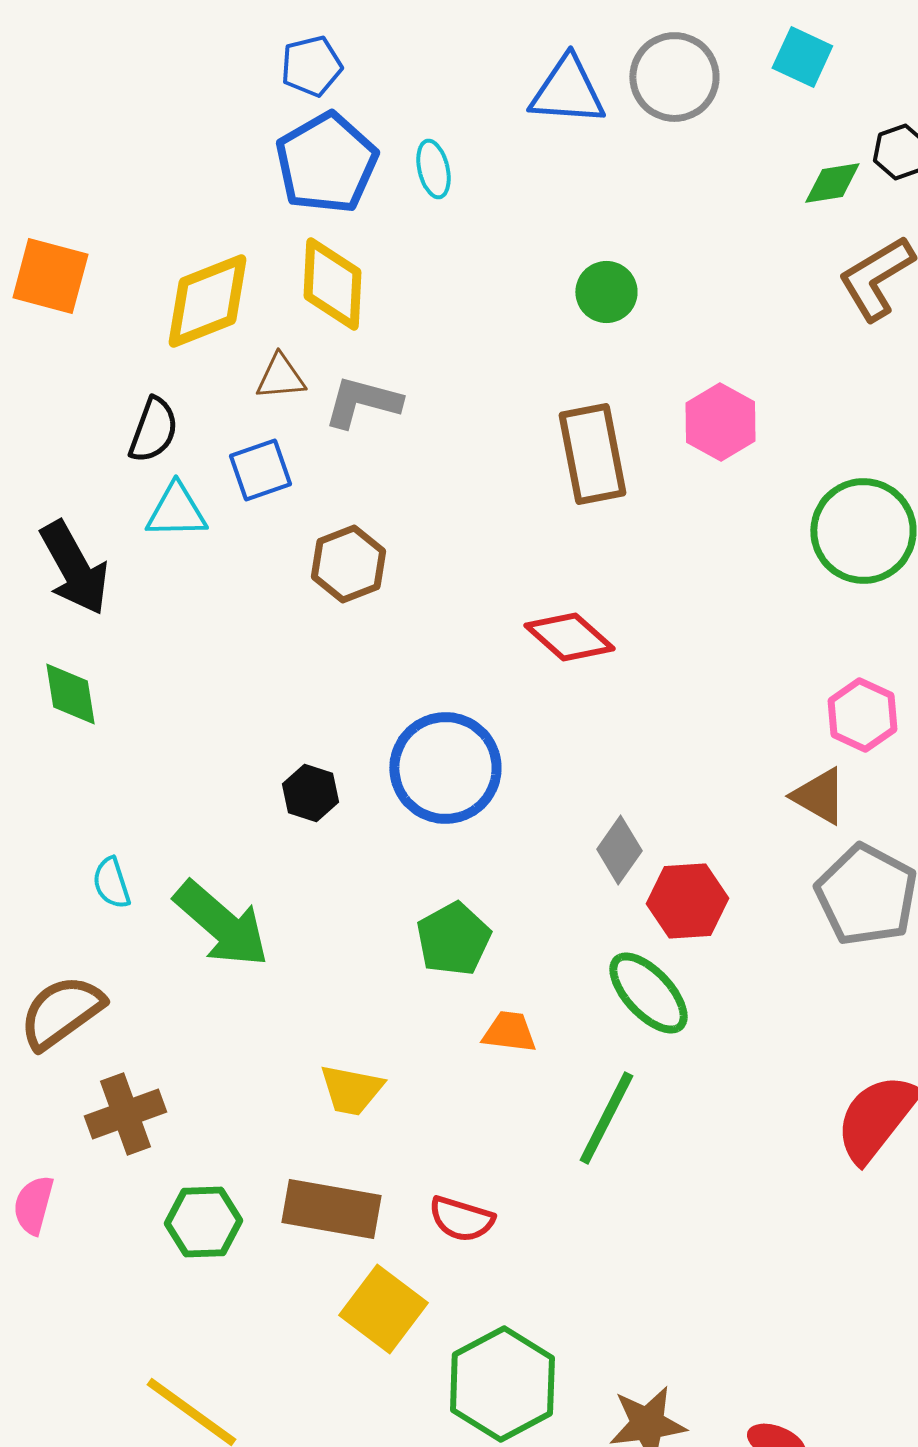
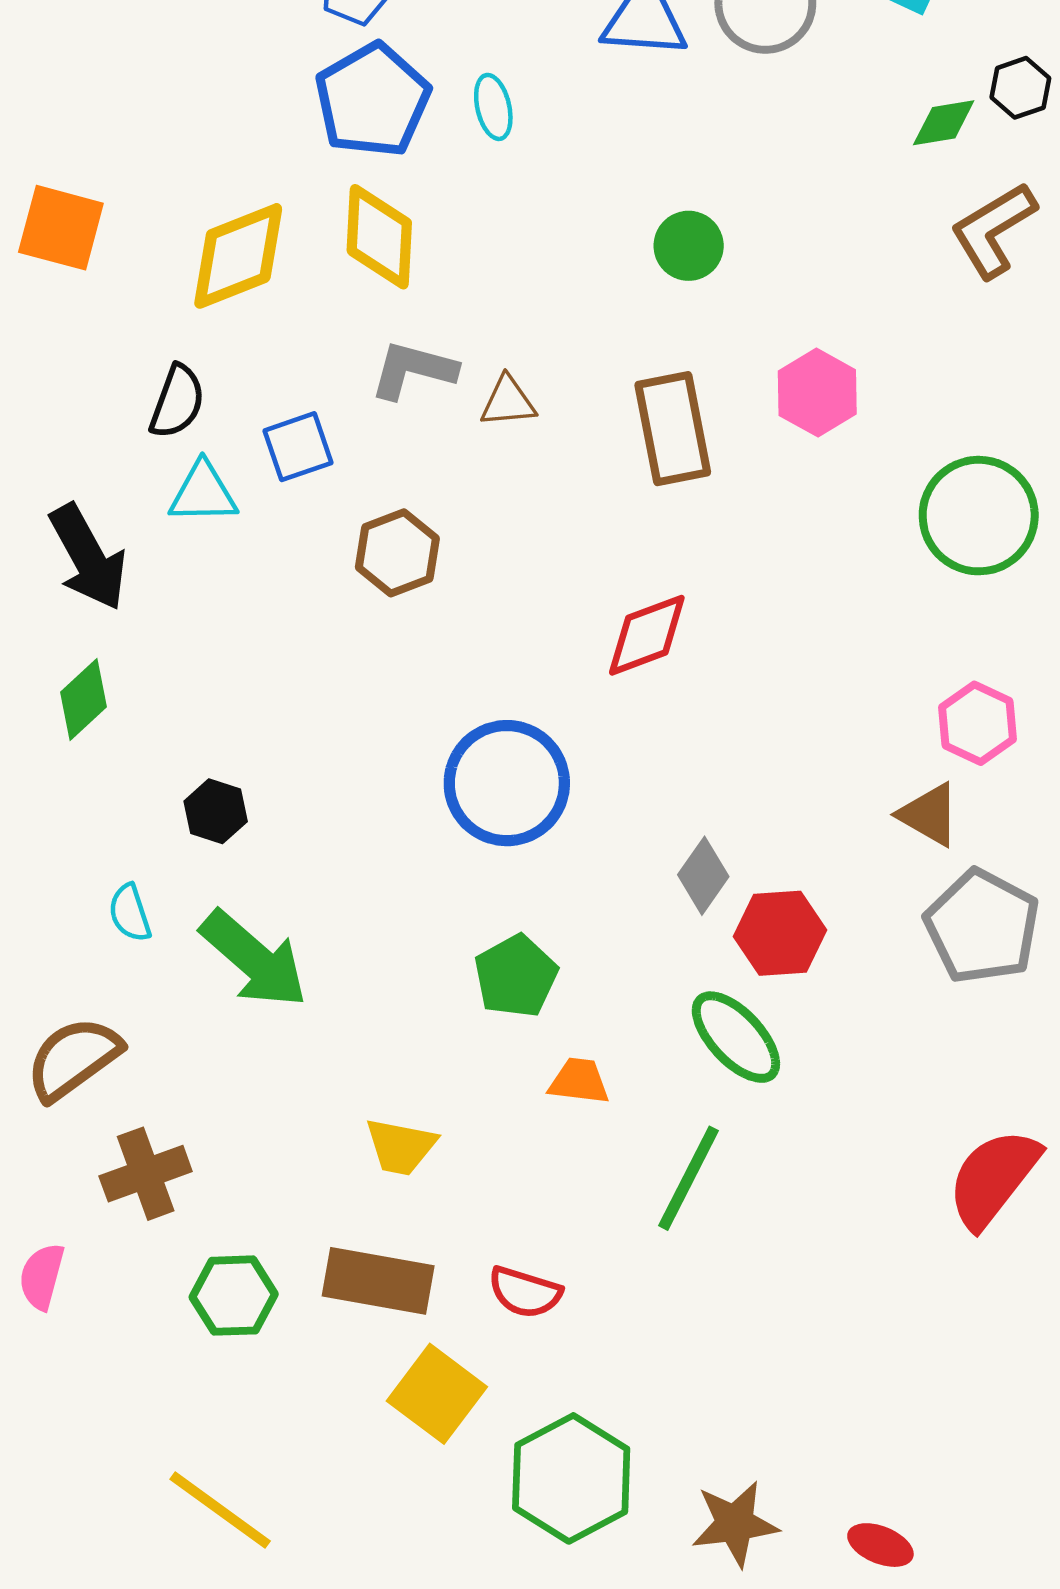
brown triangle: (280, 377) -> (508, 402), moved
red diamond: (569, 637) -> (647, 635), turned -62
green diamond: (70, 694) -> (84, 700), turned 56
black hexagon: (310, 793) -> (216, 811), moved

